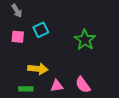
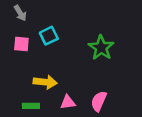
pink semicircle: (83, 85) -> (99, 101), turned 60

